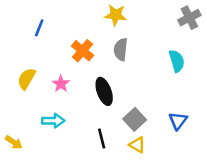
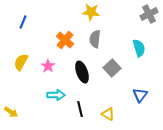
blue line: (39, 28) -> (23, 22), moved
gray square: (135, 119) -> (112, 68), moved
cyan arrow: (53, 121) -> (56, 95), moved

